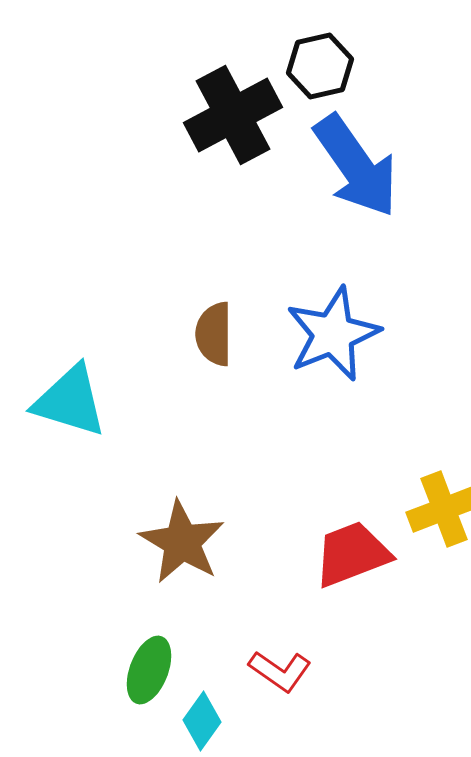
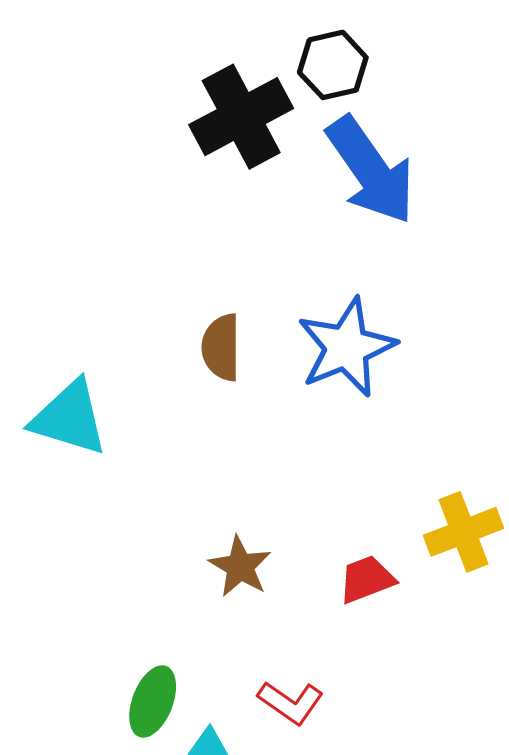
brown star: (182, 542) -> (240, 567), moved, size x0.7
red trapezoid: (352, 554) -> (367, 579), size x0.7

